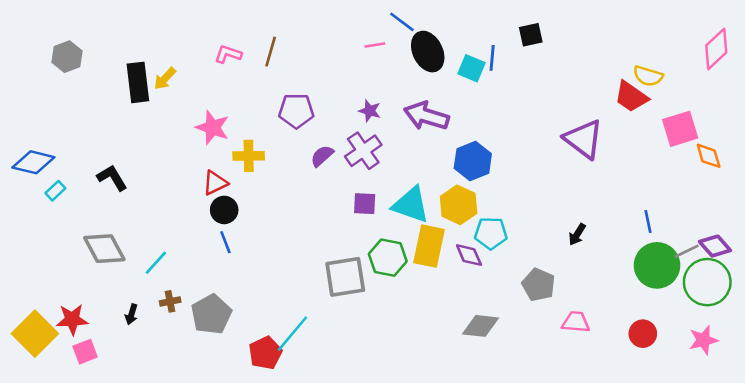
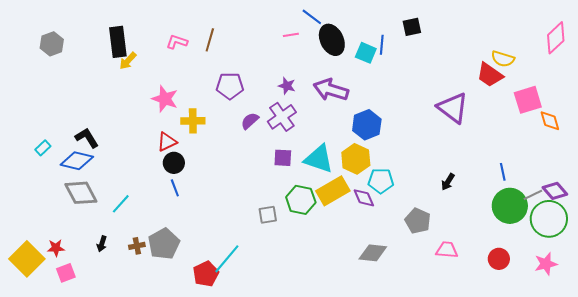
black rectangle: (138, 82) -> (118, 42), moved
blue diamond: (33, 162) -> (77, 161), moved
yellow rectangle: (429, 246) -> (333, 191), turned 48
gray square: (345, 277) -> (268, 215), size x0.6
brown cross: (170, 301) -> (137, 246), moved
red star: (72, 319) -> (56, 248), size x0.7

